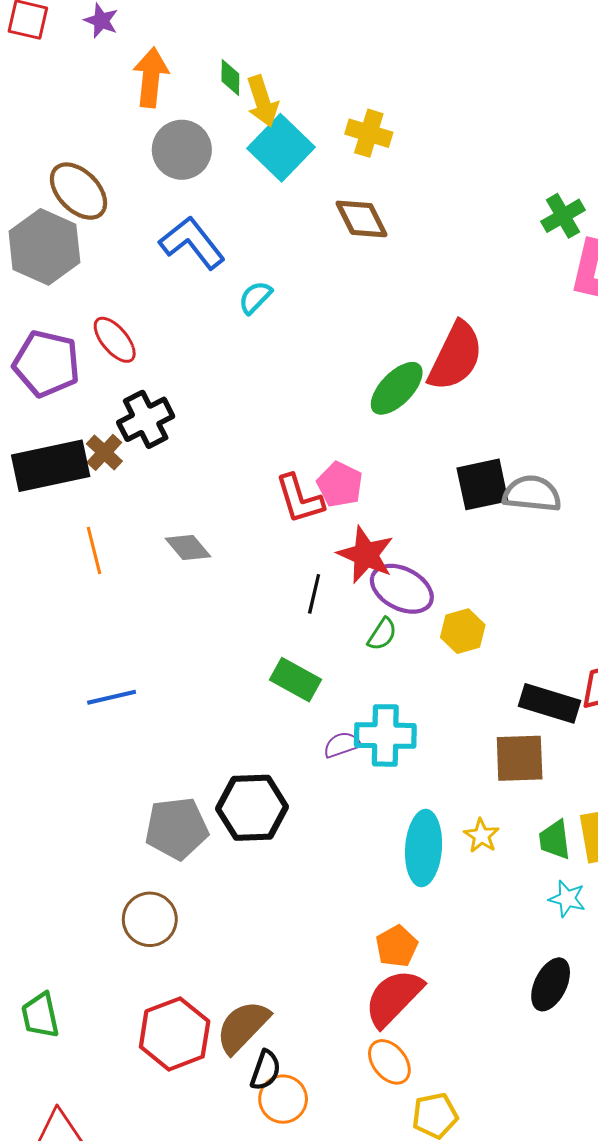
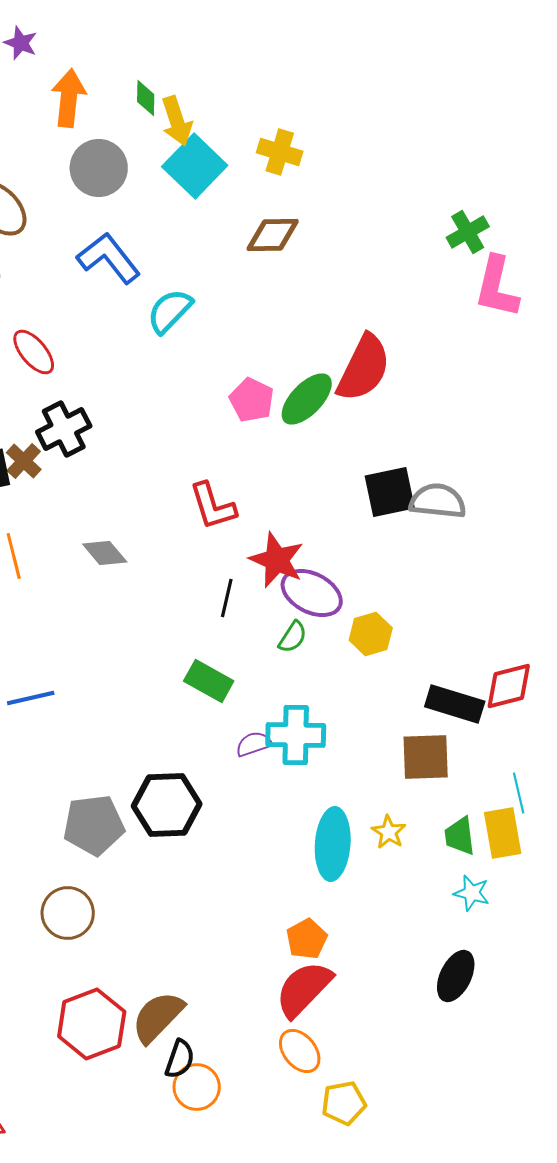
brown diamond: (362, 219) -> (273, 235), turned -64
cyan semicircle: (255, 297) -> (170, 311), size x1.4
pink pentagon: (340, 484) -> (252, 400), moved

